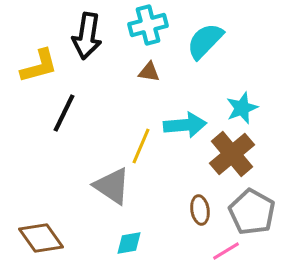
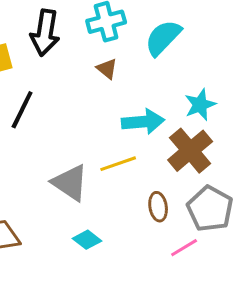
brown triangle: (149, 72) -> (107, 69), turned 30
yellow line: (141, 146) -> (118, 164), moved, turned 48
cyan diamond: (129, 243) -> (87, 240), turned 48

